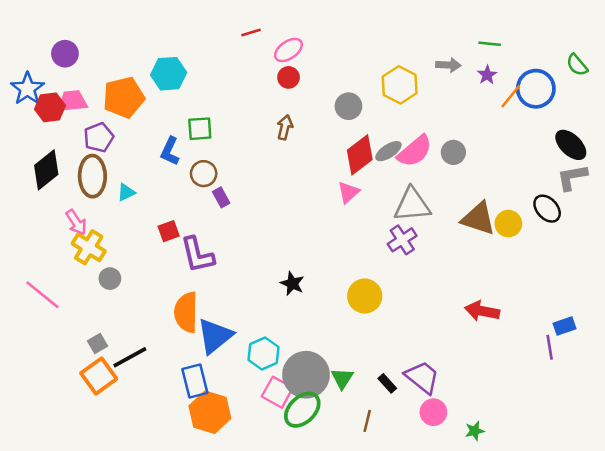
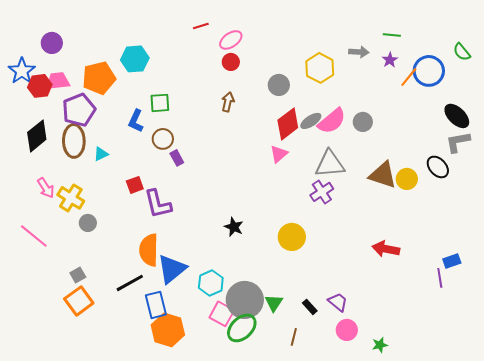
purple pentagon: (99, 137) -> (79, 110), size x1.4
pink arrow: (76, 222) -> (46, 188), moved
black line: (130, 357) -> (130, 283), moved
purple trapezoid: (422, 377) -> (338, 302), size x0.7

